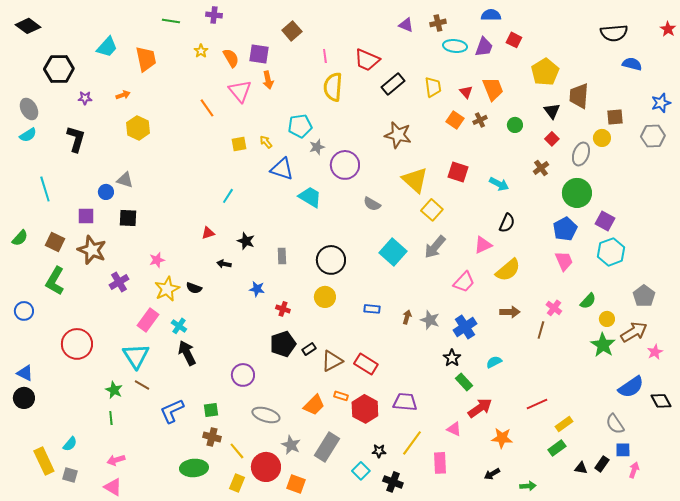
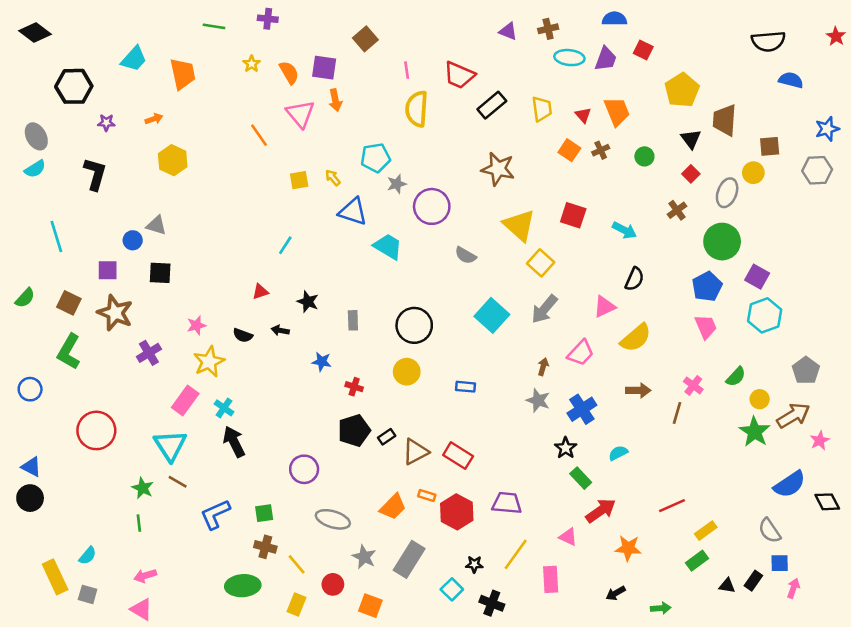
black semicircle: (194, 288) -> (243, 335), moved
brown arrow: (407, 317) -> (543, 367), moved
red circle: (266, 467) -> (333, 584), size x0.6

